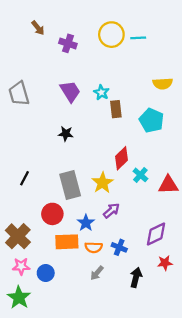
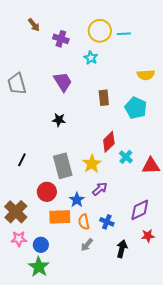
cyan star: (101, 92) -> (91, 58), moved
orange semicircle: (94, 247) -> (84, 222), turned 77
green star: (19, 297) -> (39, 267), moved

